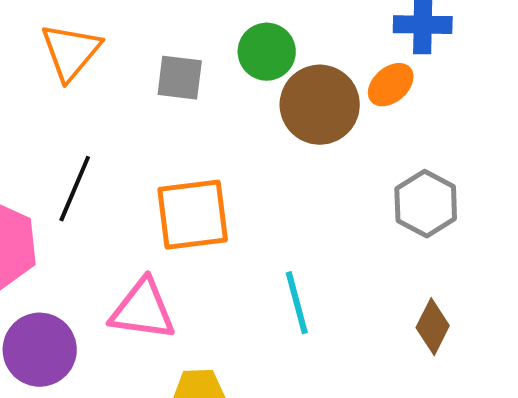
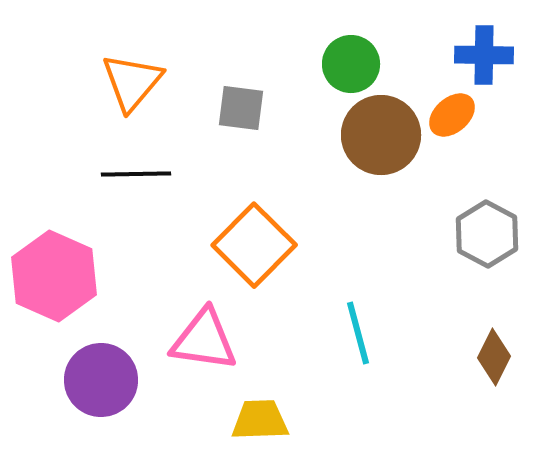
green circle: (267, 52) -> (351, 64), moved
black line: (75, 189) -> (136, 174), moved, turned 66
orange square: (193, 215) -> (254, 245), turned -38

